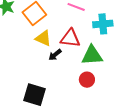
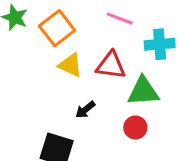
black arrow: (55, 55) -> (85, 110), moved

